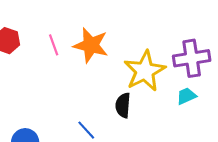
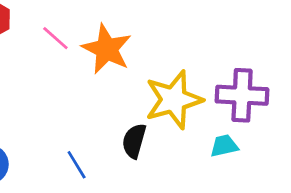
pink line: (54, 45) -> (55, 38), turned -40

